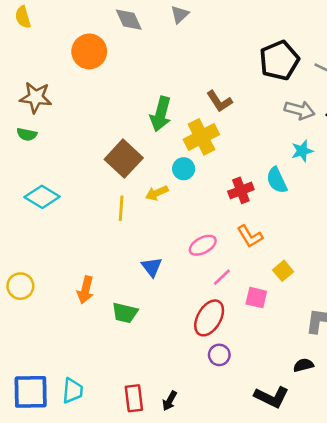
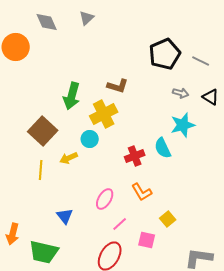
brown L-shape: (219, 101) -> (118, 86), turned -40
gray arrow: (300, 110) -> (181, 93), size x0.7
cyan star: (302, 151) -> (183, 125), size x1.4
pink ellipse: (203, 245) -> (105, 199), turned -30
green trapezoid: (125, 313) -> (44, 252), size x1.4

